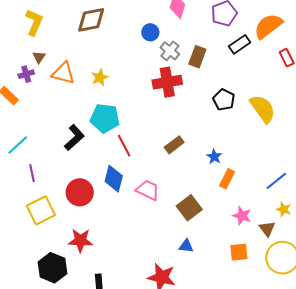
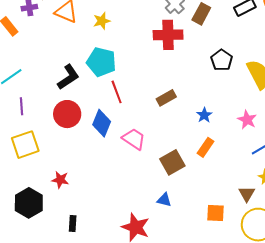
orange rectangle: (227, 179) -> (205, 147), moved
red circle: (80, 192) -> (67, 114), moved
pink star: (242, 216) -> (247, 120), moved
red star: (80, 240) -> (60, 180), size x0.7

